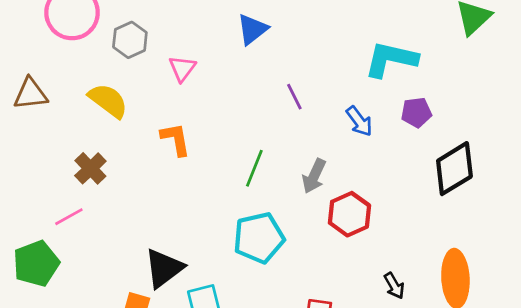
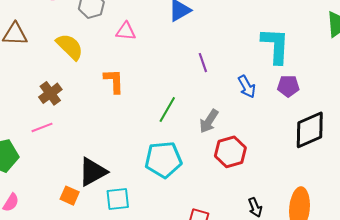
cyan L-shape: (391, 59) -> (275, 46), turned 72
pink triangle: (182, 68) -> (126, 31), turned 50
pink line: (69, 217) -> (42, 127), moved

